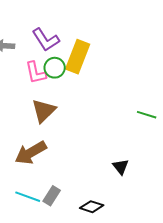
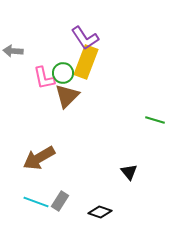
purple L-shape: (46, 40) -> (85, 38), moved
brown triangle: (44, 111) -> (67, 96), moved

